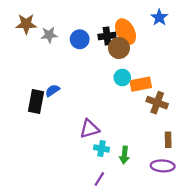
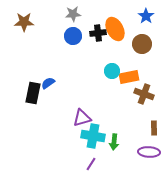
gray star: (49, 35) -> (73, 14), moved
brown circle: (119, 48) -> (142, 44), moved
cyan cross: (102, 148) -> (93, 136), size x1.6

